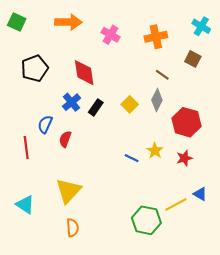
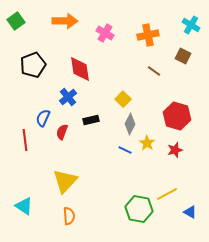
green square: (17, 22) -> (16, 21), turned 30
gray diamond: (157, 100) -> (130, 124), moved
black rectangle: (96, 107) -> (91, 120), moved, turned 42
blue triangle: (200, 194) -> (190, 212), moved
cyan triangle: (25, 205) -> (24, 206), moved

